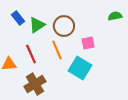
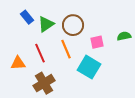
green semicircle: (115, 16) -> (124, 36), moved

